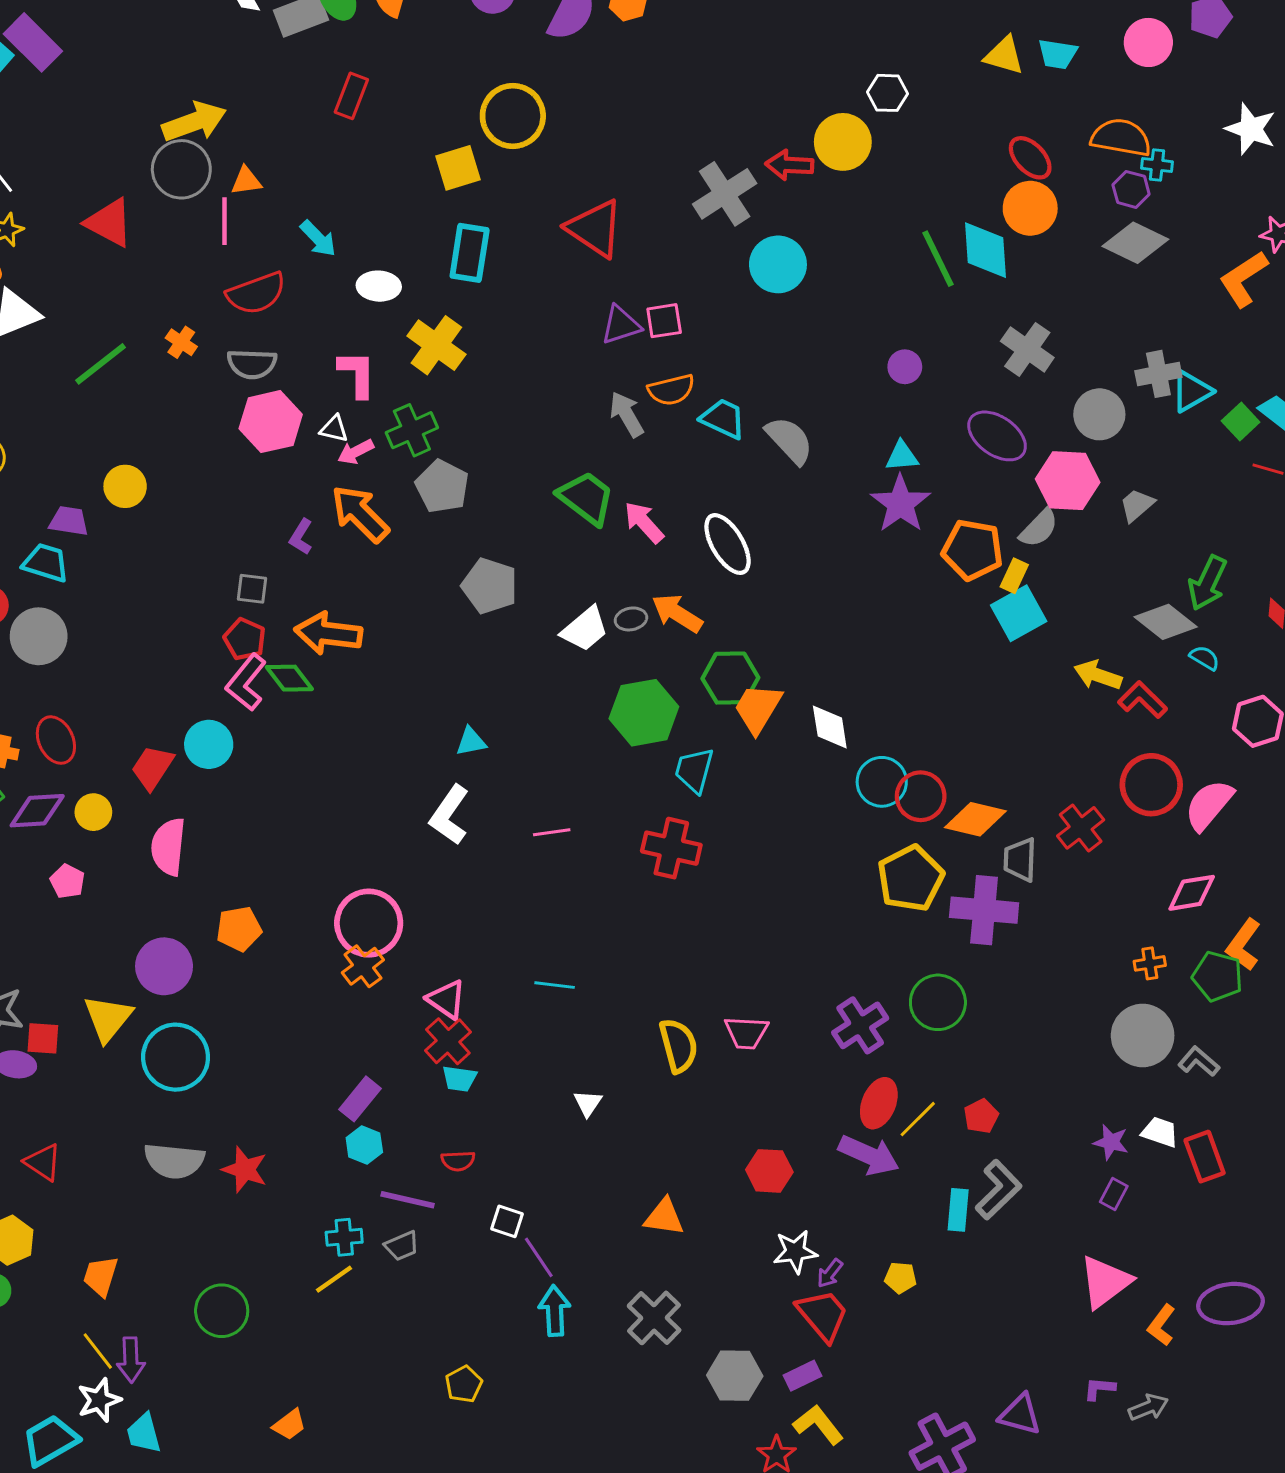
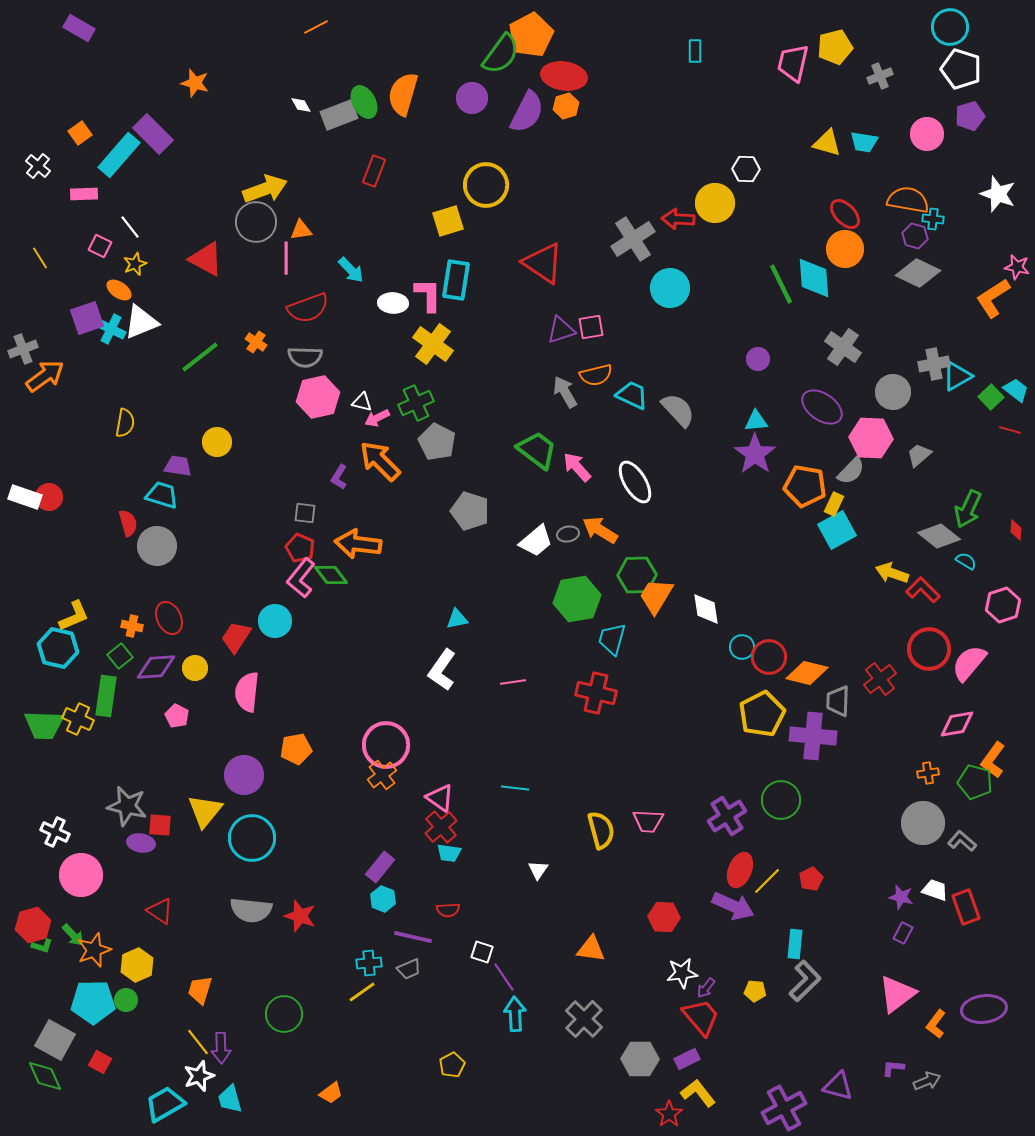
pink L-shape: (357, 374) -> (428, 295), moved
cyan circle: (882, 782) -> (742, 647), size x0.7
gray L-shape: (998, 1190) -> (805, 981), moved

